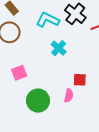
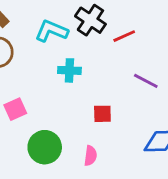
cyan cross: (59, 48) -> (69, 70), turned -35
pink semicircle: (69, 96) -> (90, 156), moved

